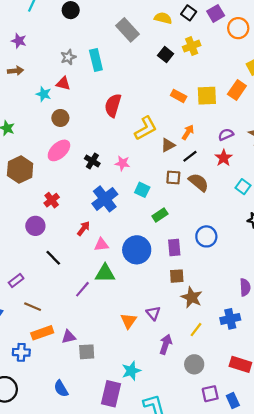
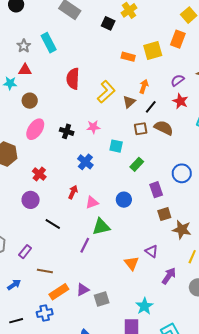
blue cross: (105, 199) -> (85, 162), size x0.7
blue circle: (137, 250) -> (124, 200), size x0.6
purple arrow: (166, 344) -> (169, 276), turned 30

